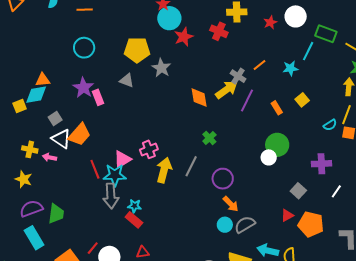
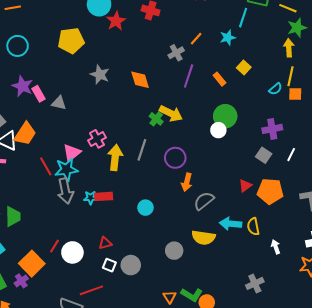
gray star: (161, 68) -> (100, 75), moved
gray cross: (238, 76) -> (176, 53), turned 35
gray triangle: (127, 80) -> (59, 103), moved
yellow arrow: (226, 90) -> (171, 113), moved, turned 70
gray square: (298, 191) -> (264, 155), moved
orange arrow: (231, 204) -> (187, 182), turned 66
red rectangle: (134, 220) -> (104, 196), moved, turned -36
cyan circle: (225, 225) -> (145, 208), moved

